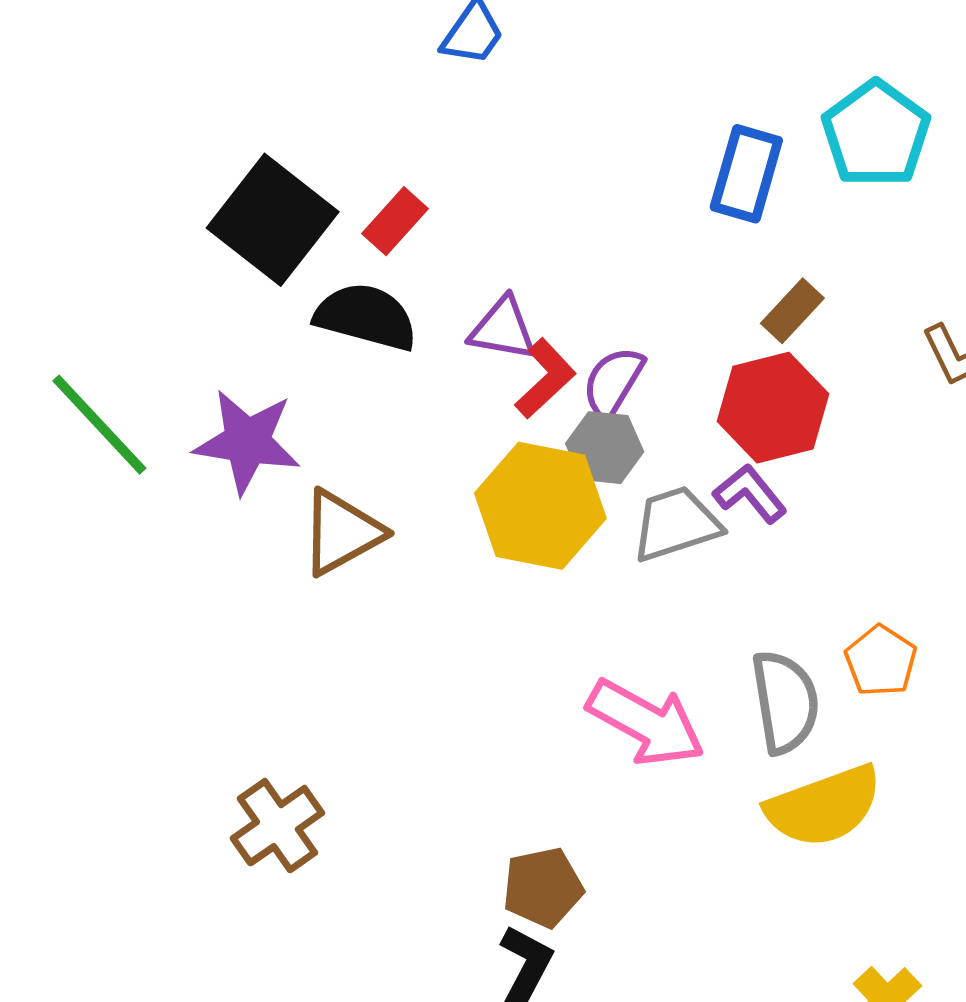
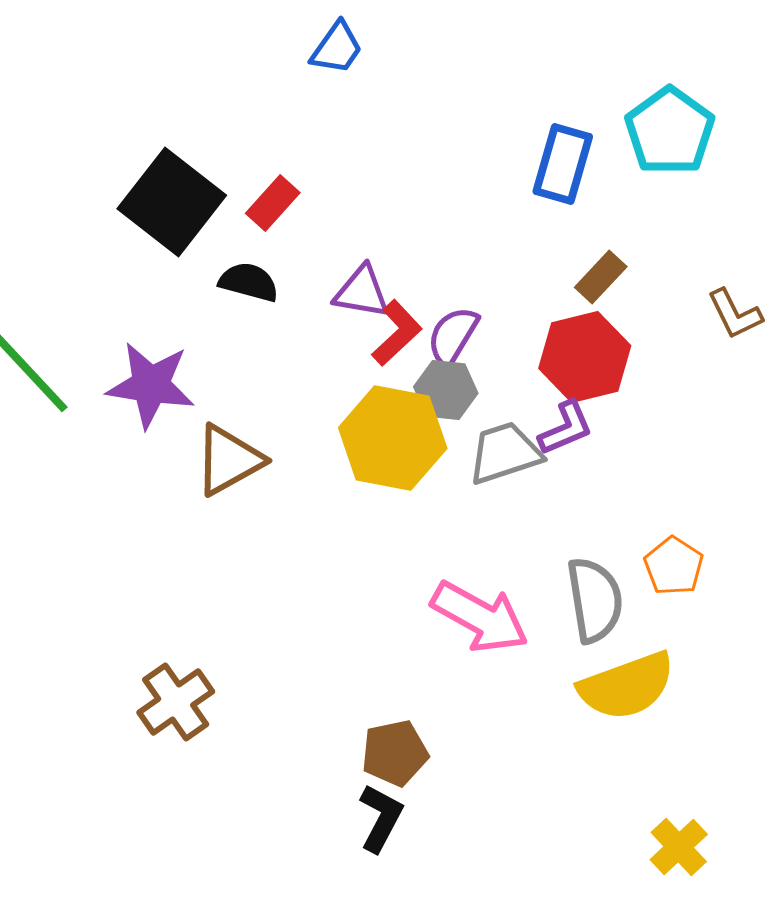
black semicircle: (366, 317) -> (249, 282), size x0.7
purple L-shape: (750, 494) -> (566, 428), turned 106

